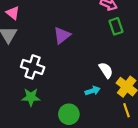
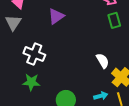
purple triangle: (62, 35) -> (56, 16), moved
cyan arrow: (93, 91) -> (101, 96), moved

